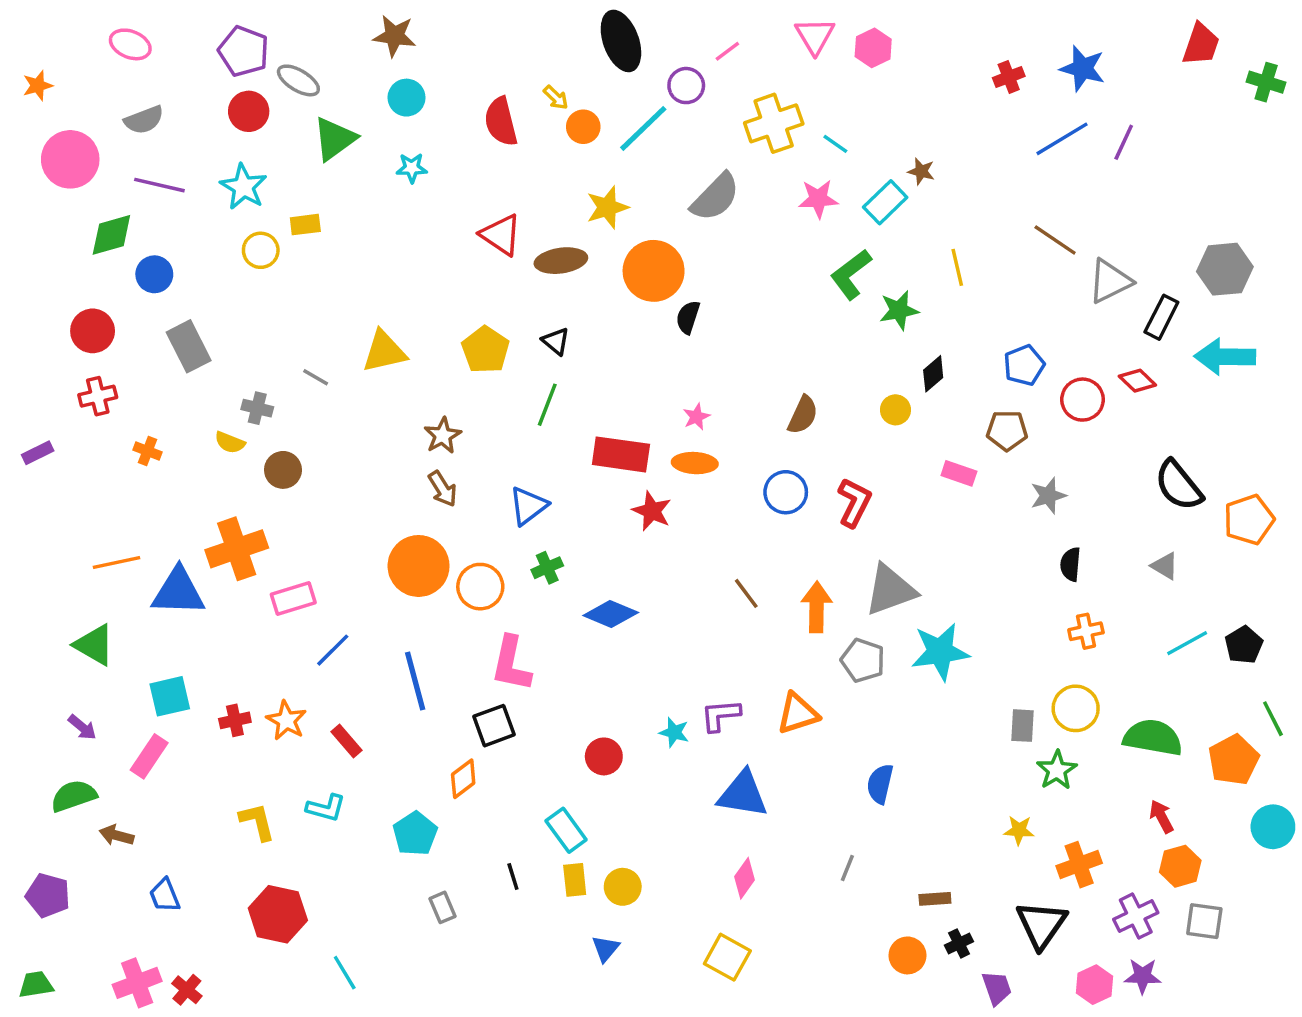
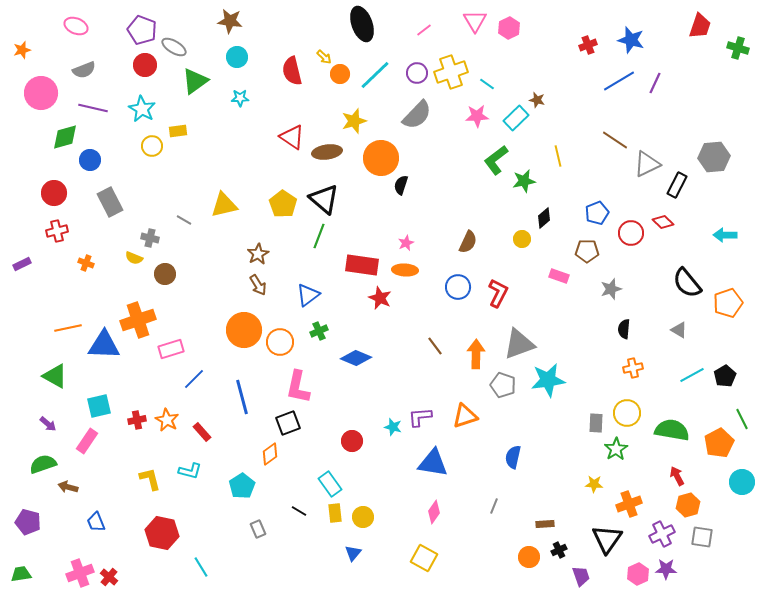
purple circle: (686, 86) -> (417, 73), moved
black triangle: (556, 341) -> (324, 199), size x1.8
cyan arrow: (1225, 357) -> (725, 235), moved, size x0.7
black line: (513, 877) -> (299, 511), turned -42

